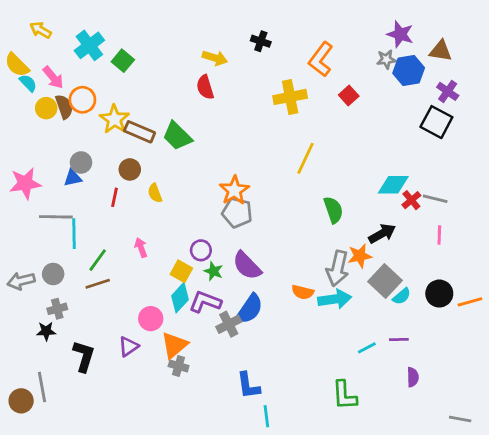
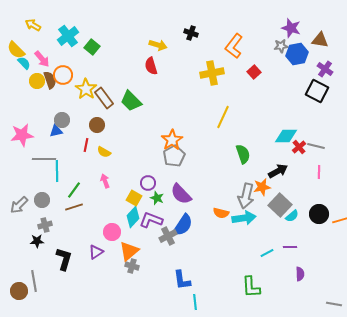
brown rectangle: (140, 132) -> (104, 98), turned 30
yellow semicircle: (155, 193) -> (104, 152), moved, turned -40
gray pentagon: (237, 213) -> (174, 156), turned 30
gray arrow: (21, 281) -> (19, 205), turned -30

